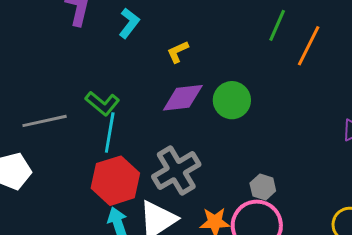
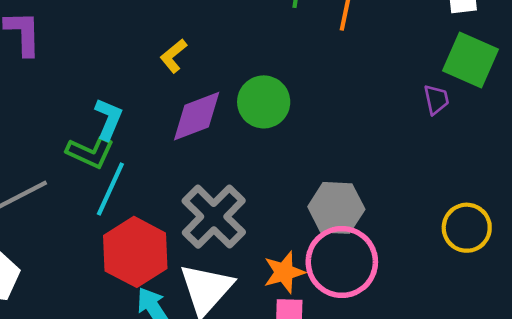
cyan L-shape: (129, 23) -> (108, 119), moved
cyan line: (110, 132) -> (110, 189), turned 30
gray hexagon: (263, 187) -> (336, 208), size x1.5

